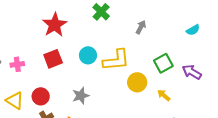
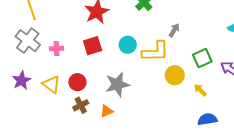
gray arrow: (141, 27) -> (174, 30), moved
gray star: (81, 96) -> (117, 84), size x1.4

